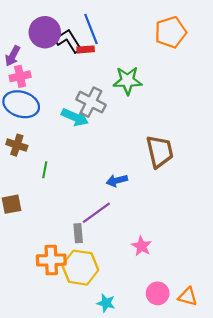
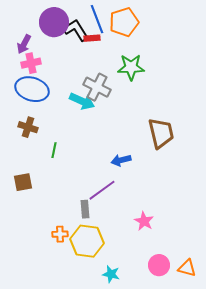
orange pentagon: (171, 32) -> (124, 22), moved
orange cross: (51, 260) -> (60, 234), size x0.6

